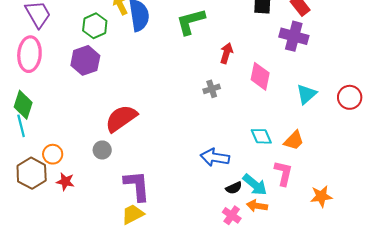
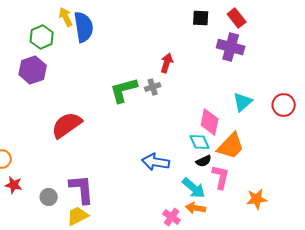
green L-shape: (191, 21) -> (124, 90), moved
pink diamond: (260, 76) -> (210, 122), moved
gray cross: (212, 89) -> (153, 87), moved
orange trapezoid: (294, 140) -> (231, 146), size x1.4
gray circle: (102, 150) -> (49, 197), moved
black semicircle: (234, 188) -> (204, 161), moved

